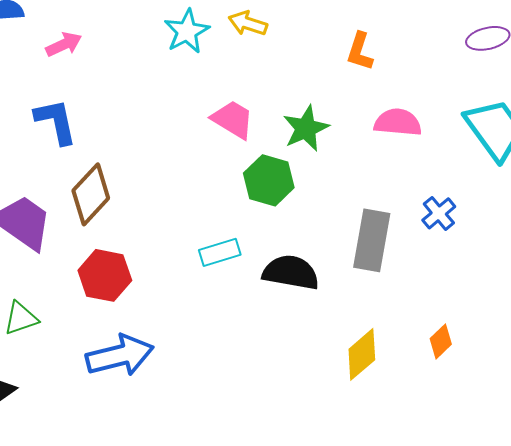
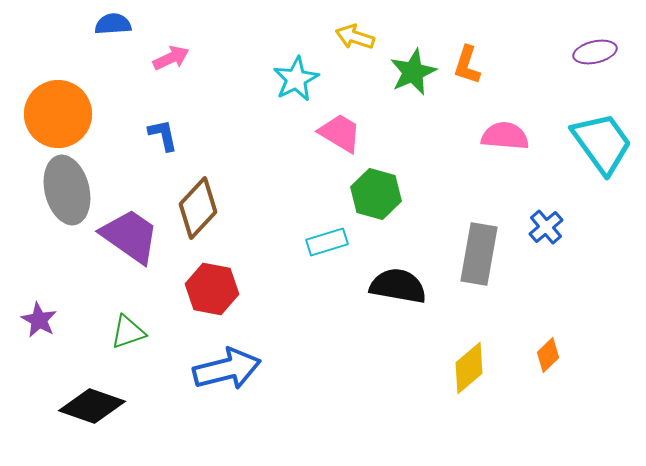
cyan star: (187, 31) -> (296, 79), moved
blue L-shape: (56, 121) -> (163, 135), size x0.7
green star: (306, 128) -> (413, 72), moved
cyan rectangle: (220, 252) -> (327, 242), moved

